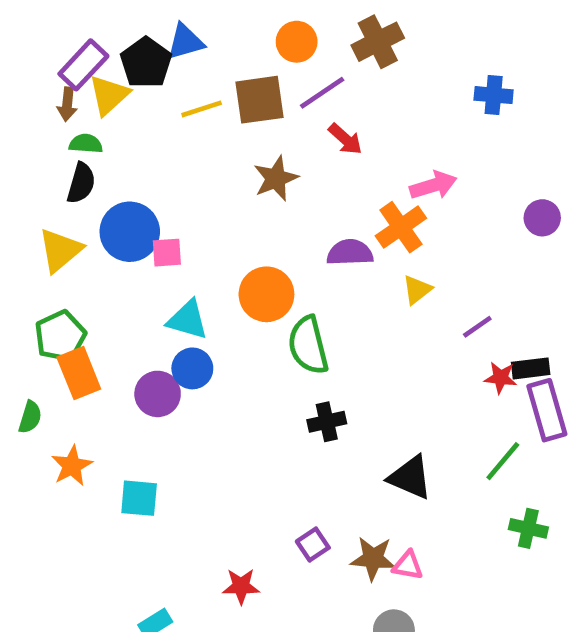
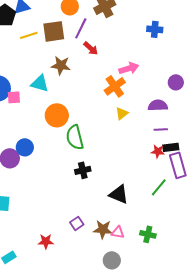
purple line: (322, 93) -> (81, 28), turned -30
brown star: (276, 178) -> (61, 65), turned 30
purple semicircle: (350, 253) -> (158, 105), moved
cyan triangle: (188, 320) -> (40, 83), moved
purple line: (477, 327) -> (161, 129), moved, turned 32
green cross: (528, 528) -> (148, 234), moved

